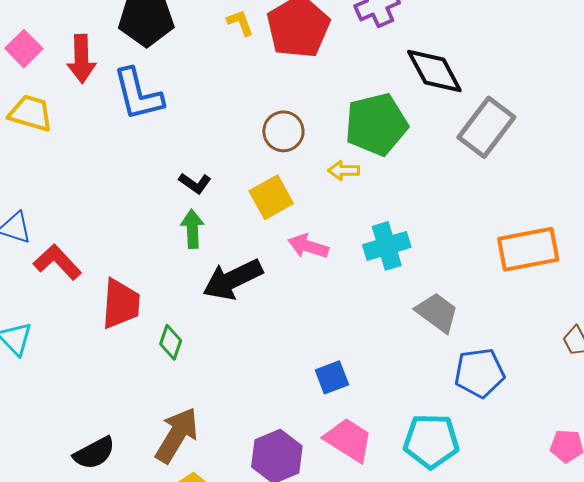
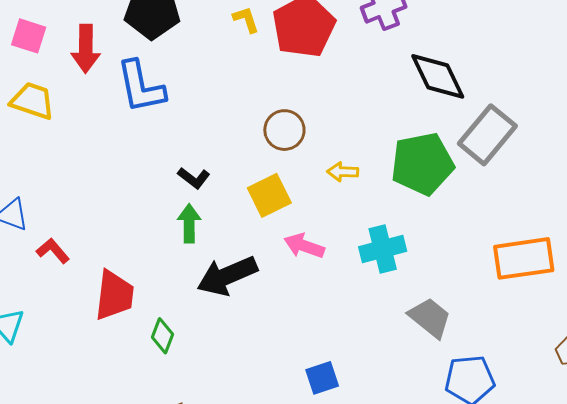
pink square: (24, 49) -> (29, 36), turned -30
green pentagon: (376, 124) -> (422, 164), moved
red L-shape: (57, 262) -> (53, 251), size x0.7

